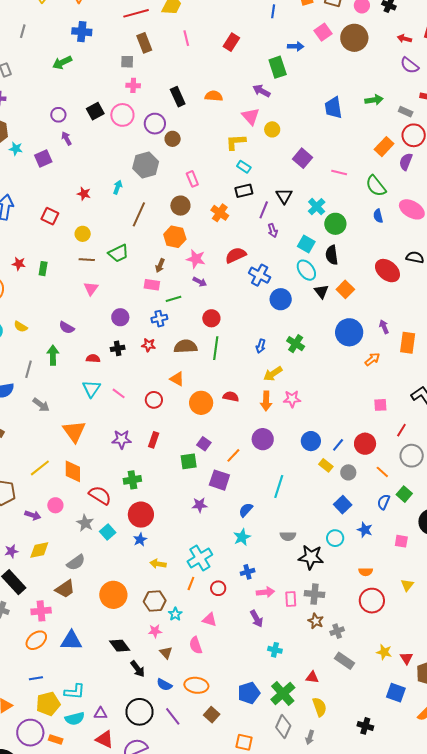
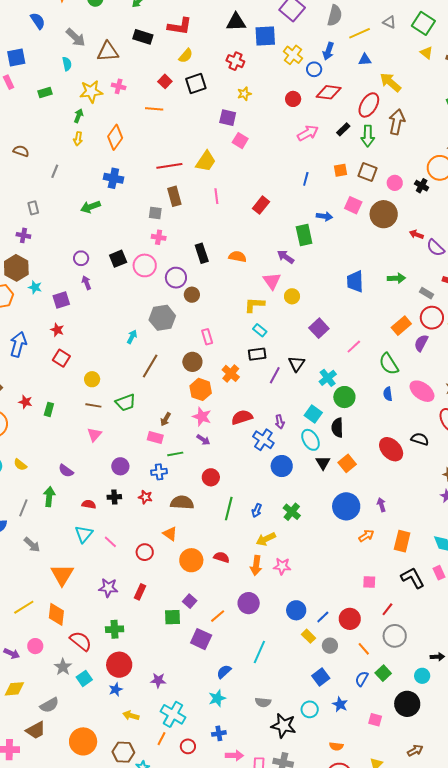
pink square: (323, 32) -> (353, 205), turned -36
red arrow: (404, 39) -> (416, 234), moved
pink line: (339, 173) -> (354, 347), turned -63
red star: (84, 194) -> (57, 330), moved
purple arrow: (273, 231) -> (280, 422), moved
orange hexagon: (175, 237) -> (201, 389), moved
orange rectangle: (408, 343) -> (402, 541), moved
green line: (216, 348) -> (229, 509), moved
purple star: (200, 505) -> (158, 680), moved
cyan cross: (200, 558) -> (173, 714), turned -35

